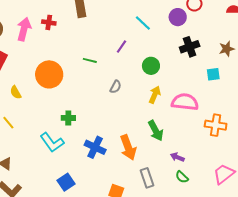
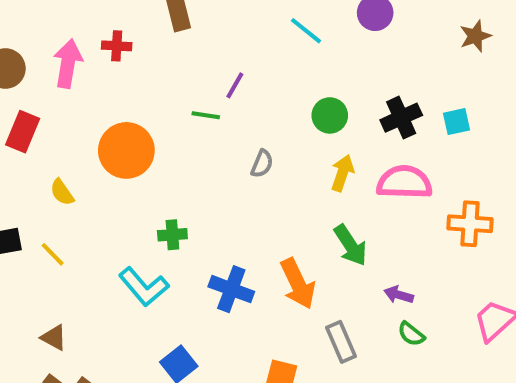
purple line: (121, 47) -> (235, 85), moved
black cross: (190, 47) -> (401, 118), moved
brown star: (227, 49) -> (475, 36), moved

